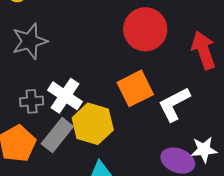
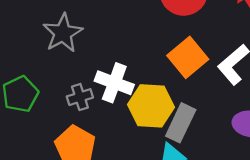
gray rectangle: (57, 135) -> (181, 123), moved

